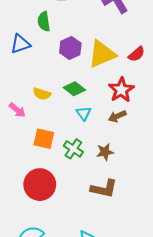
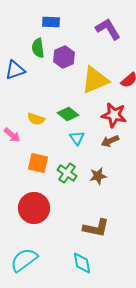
purple hexagon: (70, 48) -> (64, 57), moved
red star: (121, 90) -> (114, 115), turned -30
brown L-shape: (104, 189) -> (96, 228), moved

